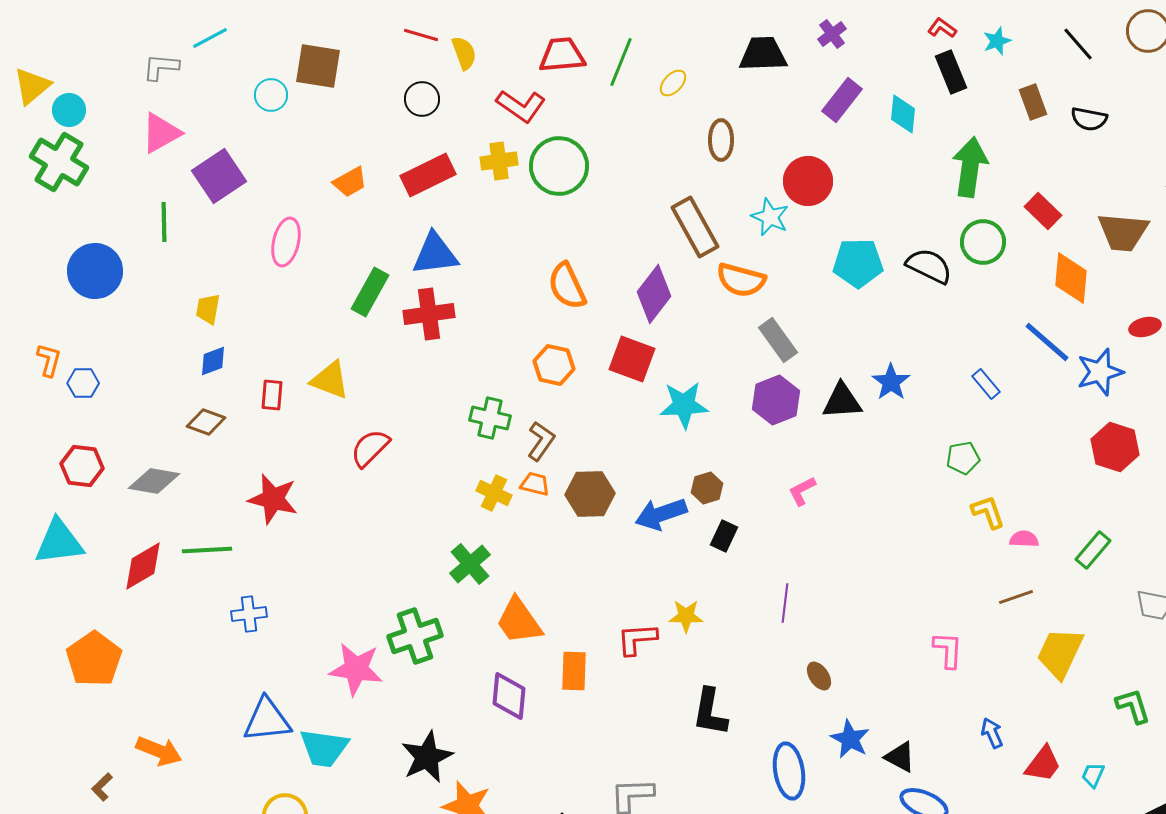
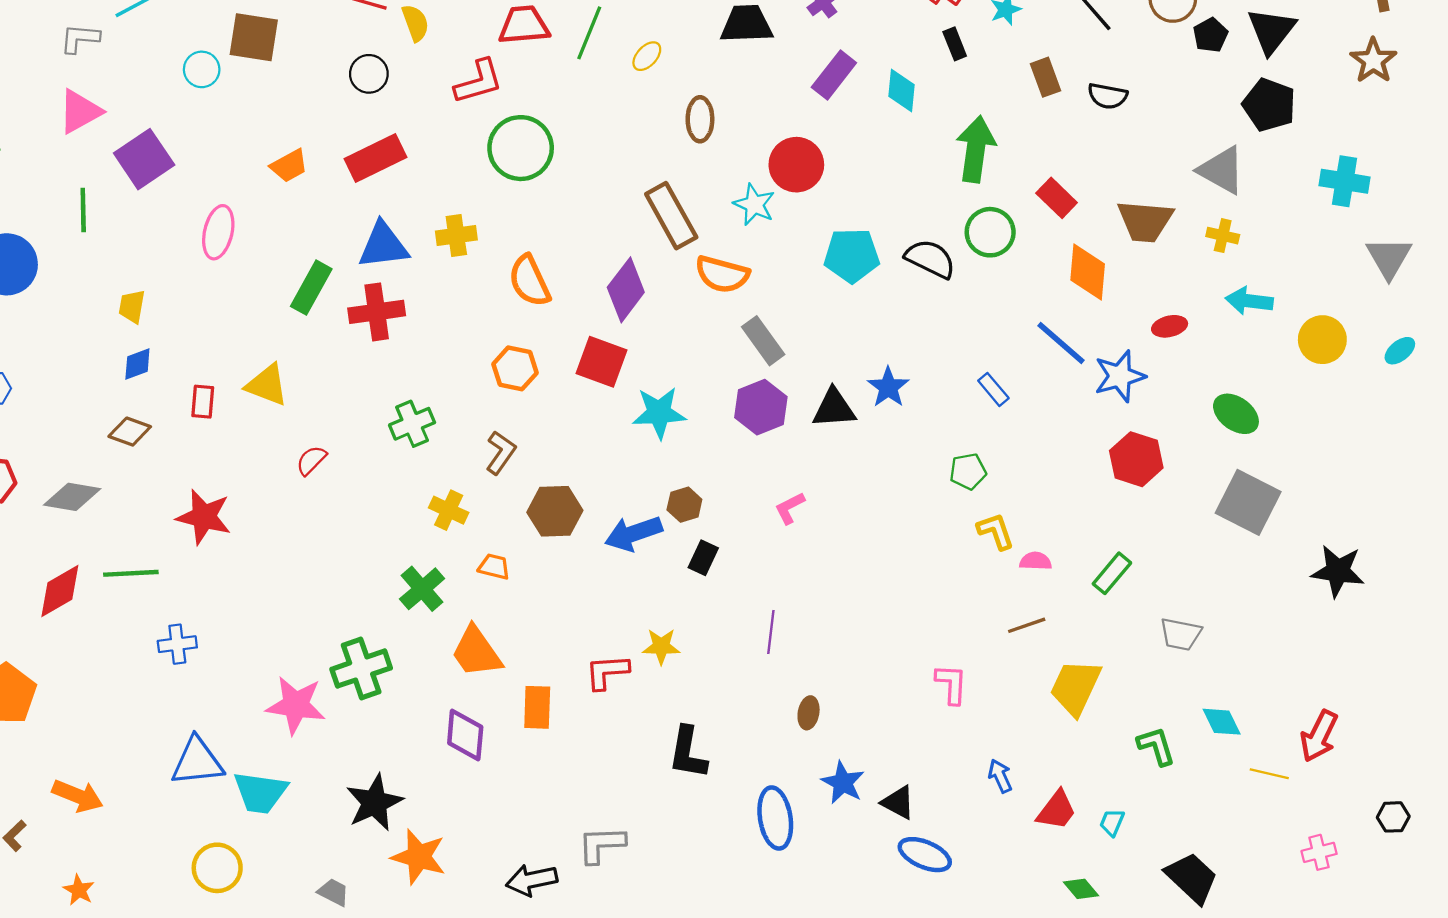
black rectangle: (951, 72) -> (955, 44), size x0.7
red L-shape: (521, 106) -> (479, 82), turned -51
yellow cross: (499, 161) -> (456, 236), moved
green cross: (490, 418) -> (412, 424), moved, turned -36
red semicircle: (370, 448) -> (311, 460), size x0.7
orange trapezoid: (535, 484) -> (494, 567), moved
brown ellipse: (819, 676) -> (809, 713), turned 44

